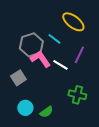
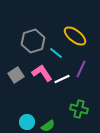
gray hexagon: (31, 45) -> (33, 41), moved
white line: (60, 65) -> (62, 79), turned -56
gray square: (18, 78) -> (16, 75), moved

